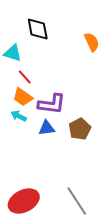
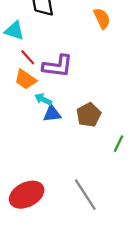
purple L-shape: (52, 104) -> (58, 66), moved
cyan arrow: (19, 116) -> (43, 99), moved

